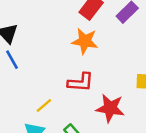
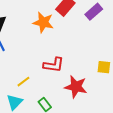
orange star: (85, 41) -> (43, 22), moved

